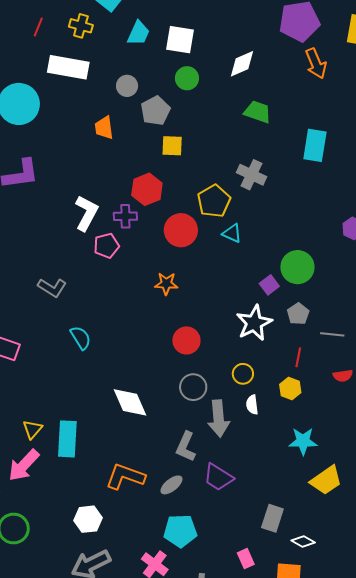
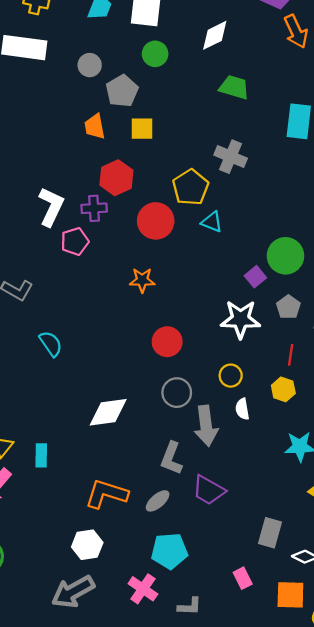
orange trapezoid: (104, 128) -> (95, 126), moved
white star: (254, 323) -> (241, 319), turned 30
white diamond: (130, 402) -> (108, 412), turned -72
cyan rectangle: (67, 439) -> (41, 455), size x0.6
white hexagon: (88, 519) -> (87, 545), moved

